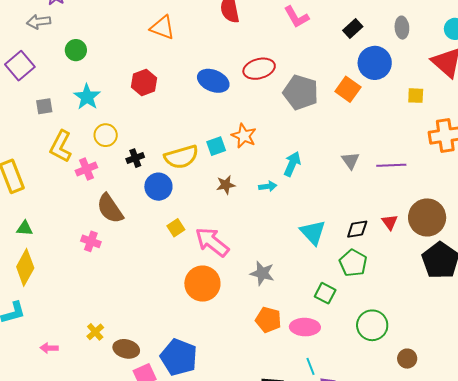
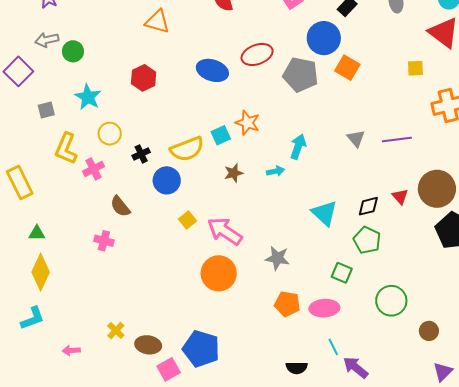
gray arrow: (39, 22) -> (47, 40), moved
blue circle: (375, 63) -> (324, 38), moved
brown semicircle: (110, 209) -> (120, 206), size x0.7

